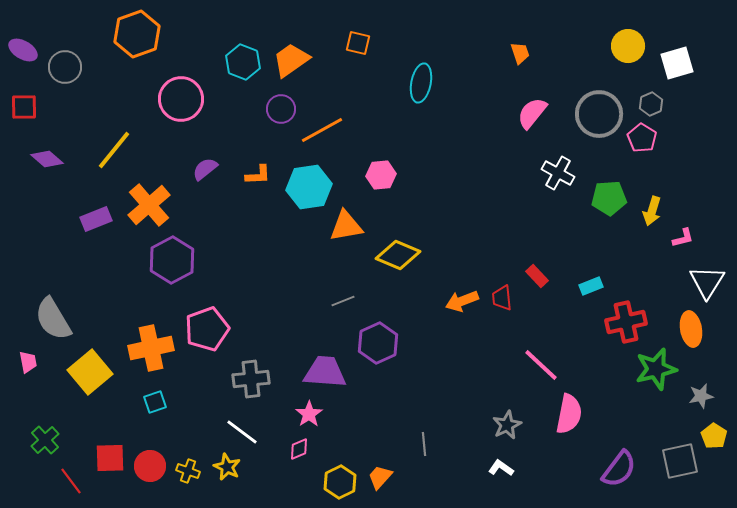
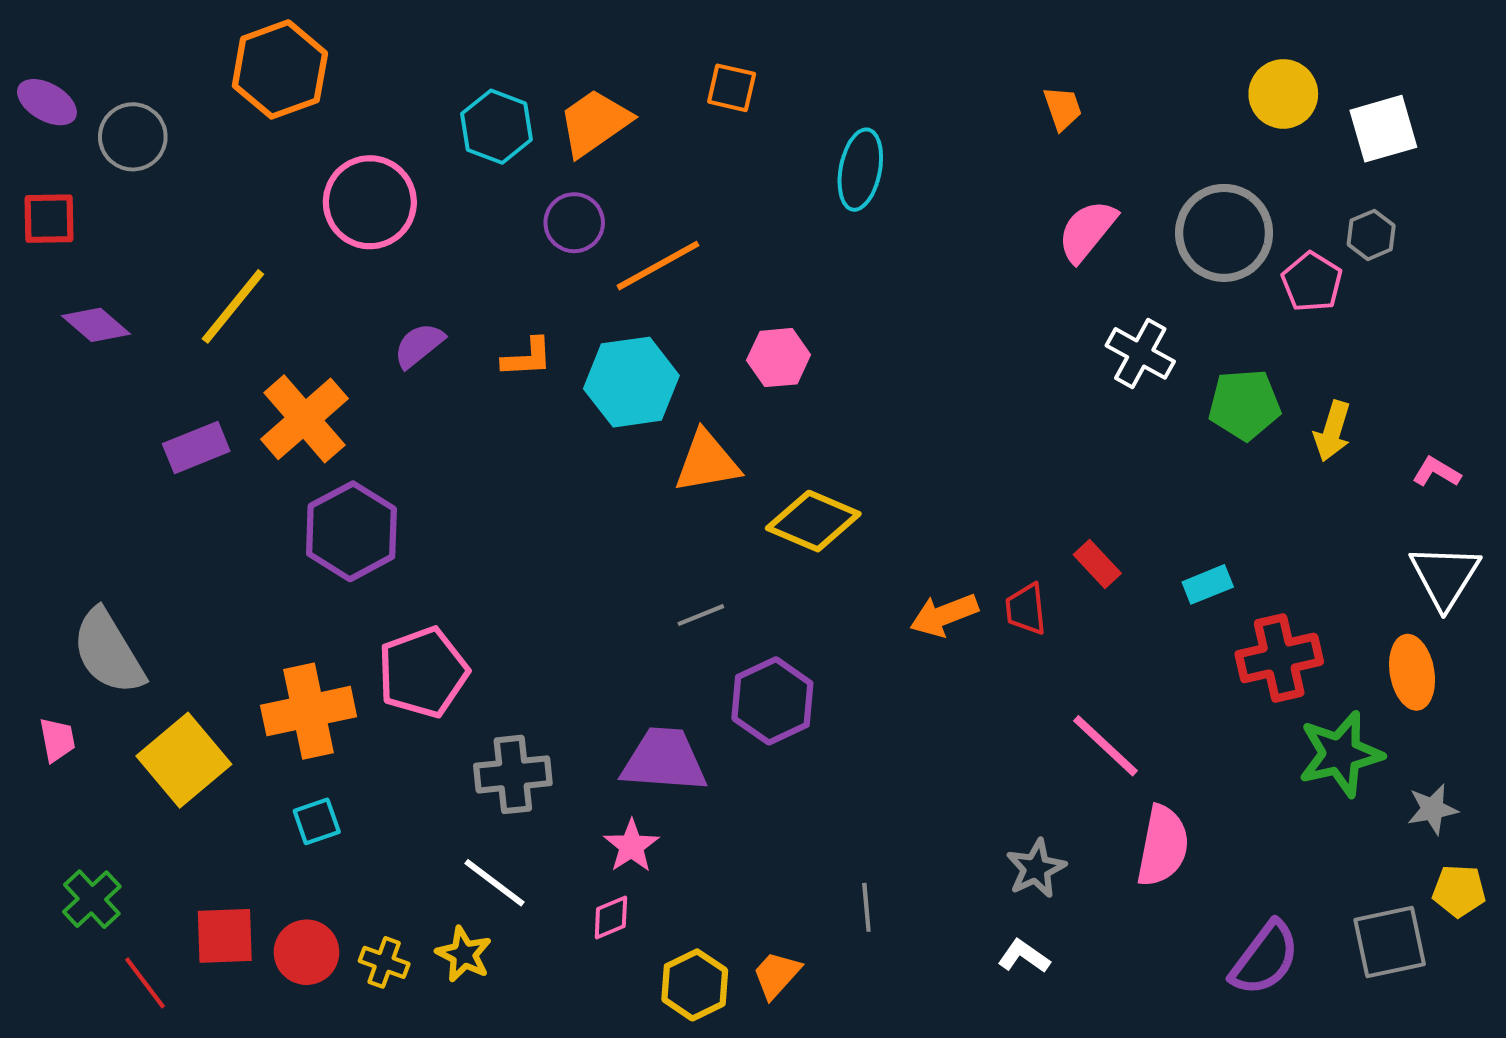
gray hexagon: (651, 104) -> (1371, 235), moved
pink L-shape: (683, 238) -> (1437, 472), moved, turned -135
yellow pentagon: (714, 436) -> (1459, 891), turned -30

